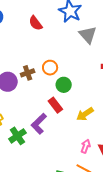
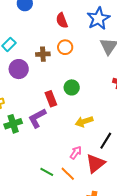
orange circle: (50, 68) -> (65, 47), moved
brown cross: (28, 73) -> (43, 54), moved
red rectangle: (55, 105) -> (51, 99), moved

